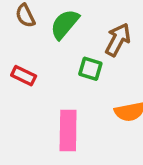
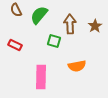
brown arrow: (118, 40) -> (70, 24), turned -30

